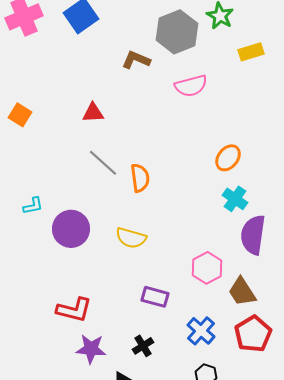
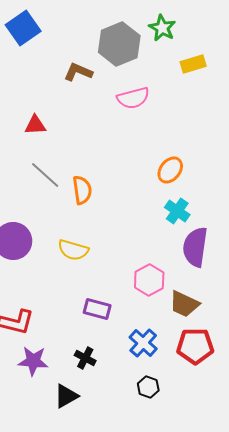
brown trapezoid: (242, 292) -> (184, 304), turned -32
red pentagon: (253, 334) -> (195, 346), turned 30
black cross: (143, 346) -> (85, 358), turned -30

